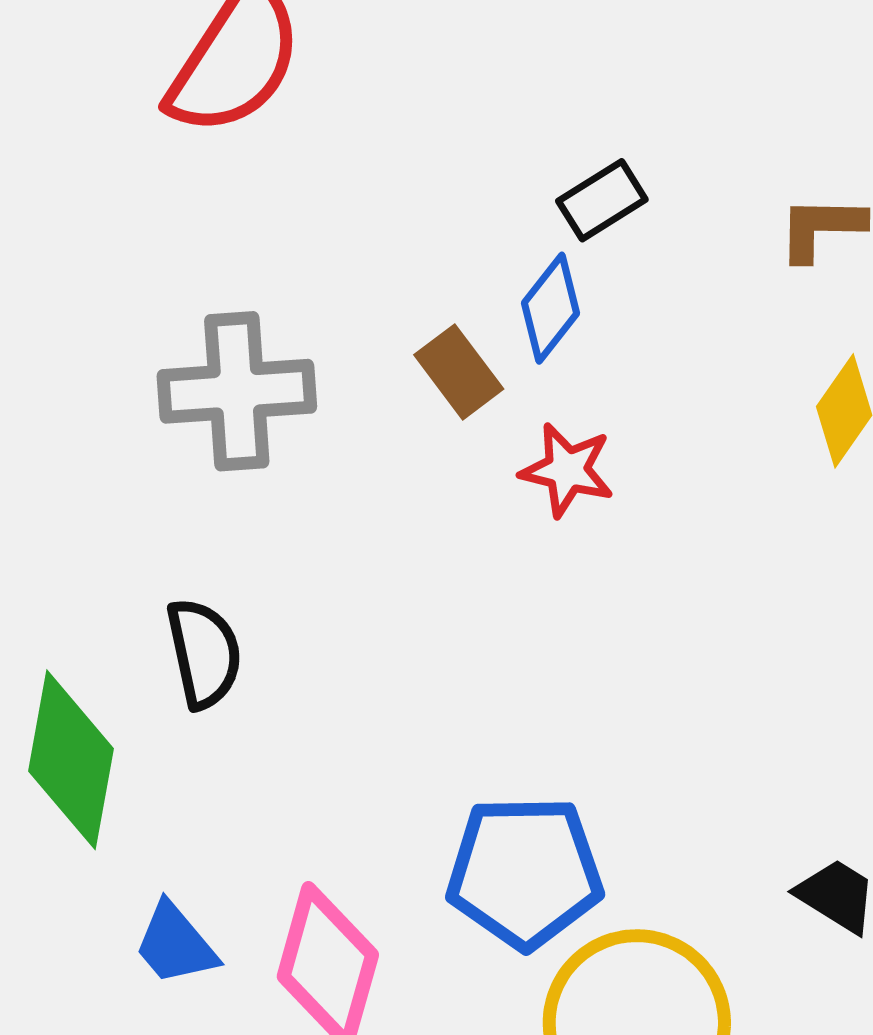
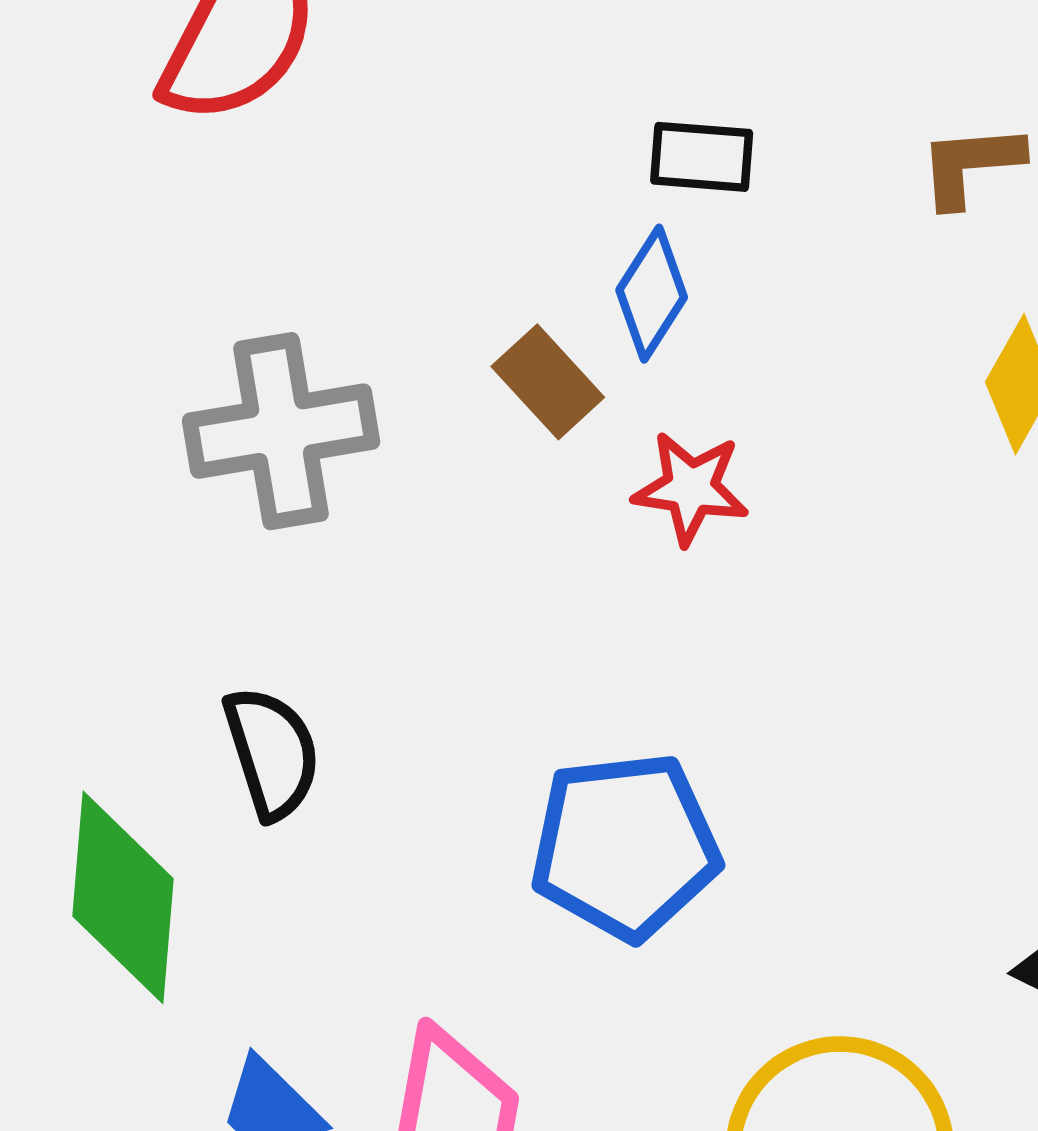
black rectangle: (602, 200) -> (702, 157), turned 42
blue pentagon: (525, 872) -> (625, 846), moved

